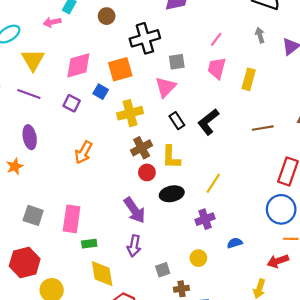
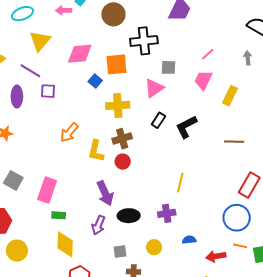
brown circle: (107, 16) -> (113, 14), size x1.5
purple square: (72, 103) -> (48, 91), moved, turned -35
black rectangle: (177, 121) -> (158, 120), turned 56
purple ellipse: (30, 137) -> (17, 96), moved
yellow L-shape: (171, 157) -> (96, 151), moved
yellow line: (213, 183) -> (180, 183), turned -30
black ellipse: (172, 194) -> (129, 216), moved
red arrow: (278, 261) -> (216, 256), moved

